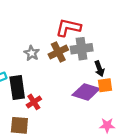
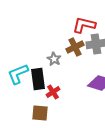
gray star: (32, 53) -> (54, 59), moved

